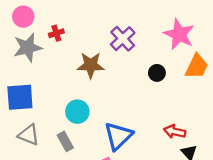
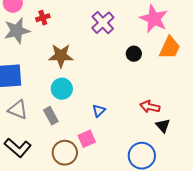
brown star: (91, 65) -> (61, 56), moved
blue triangle: (118, 136) -> (99, 111), size x0.5

